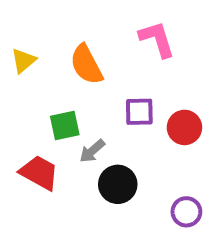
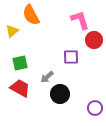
orange semicircle: (86, 65) -> (31, 15), moved
green square: (65, 125) -> (20, 63), moved
red circle: (184, 127) -> (94, 40), moved

